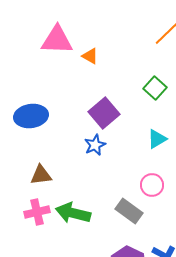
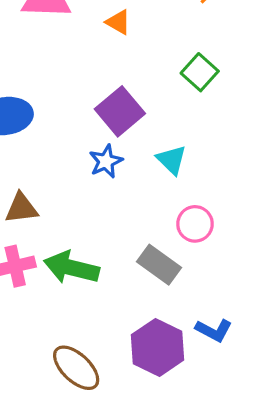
orange triangle: (90, 56) -> (118, 22), moved
cyan triangle: (157, 139) -> (172, 160), moved, turned -45

